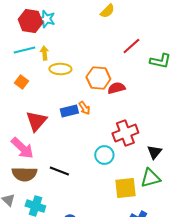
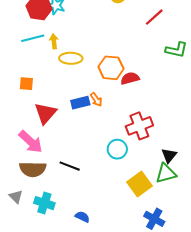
red line: (131, 46) -> (154, 17), moved
orange square: (21, 82) -> (26, 84), moved, turned -32
black triangle: (154, 152) -> (169, 155), moved
yellow square: (125, 188) -> (139, 184), turned -30

